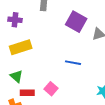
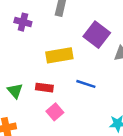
yellow rectangle: (21, 47) -> (59, 55), moved
red rectangle: (27, 93) -> (44, 88), moved

